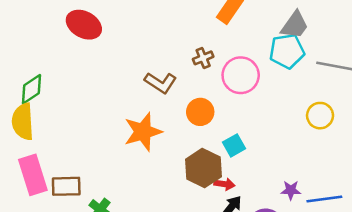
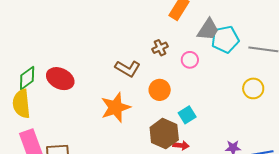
red ellipse: (84, 25) -> (60, 79), moved
gray trapezoid: (295, 25) -> (208, 30), moved
pink circle: (241, 75) -> (190, 60), size x0.6

